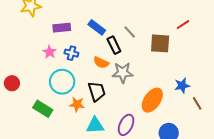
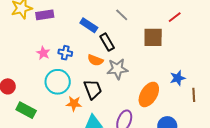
purple rectangle: (62, 28) -> (45, 15), moved
gray line: (130, 32) -> (122, 15), moved
brown line: (197, 103) -> (194, 95), turned 32
green rectangle: (43, 109) -> (26, 110), moved

